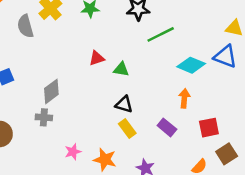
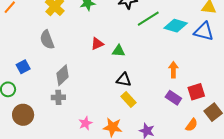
gray semicircle: (25, 26) -> (47, 40), moved
cyan diamond: (191, 65) -> (176, 26), moved
purple rectangle: (167, 127) -> (173, 98), moved

